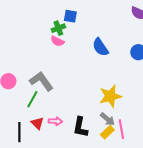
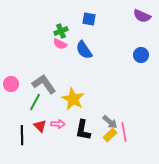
blue square: (70, 16) -> (89, 19), moved
blue semicircle: (100, 47) -> (84, 50), moved
yellow star: (110, 96) -> (73, 99), moved, turned -30

